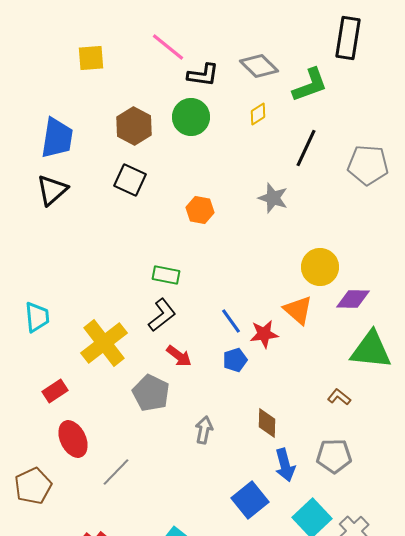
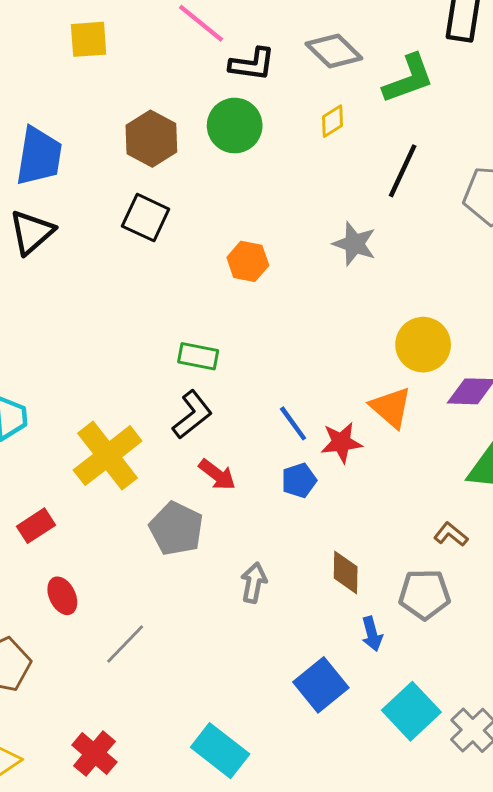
red ellipse: (73, 439) -> (62, 596), size x0.7
gray pentagon: (334, 456) -> (425, 594), moved
blue arrow: (285, 465) -> (372, 634), size x0.7

